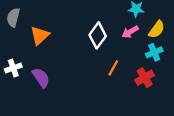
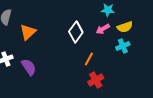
yellow semicircle: (157, 29) -> (125, 27), turned 35
red cross: (145, 78) -> (96, 80), moved

